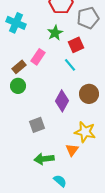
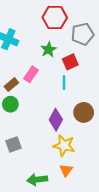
cyan line: (70, 65) -> (64, 83), turned 40
gray square: (37, 125) -> (13, 144), moved
yellow star: (85, 132) -> (64, 145), moved

